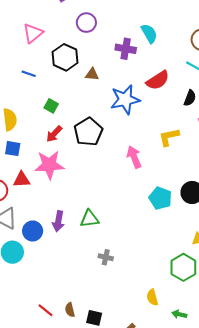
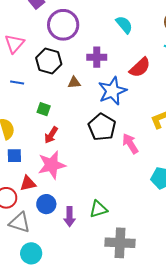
purple circle: (86, 23) -> (63, 25), size x1.6
purple cross: (126, 49) -> (97, 57), moved
brown triangle: (92, 74) -> (74, 83), moved
black pentagon: (88, 132) -> (102, 127), moved
blue circle: (33, 231) -> (46, 204), moved
gray cross: (106, 257) -> (120, 243), size x2.0

